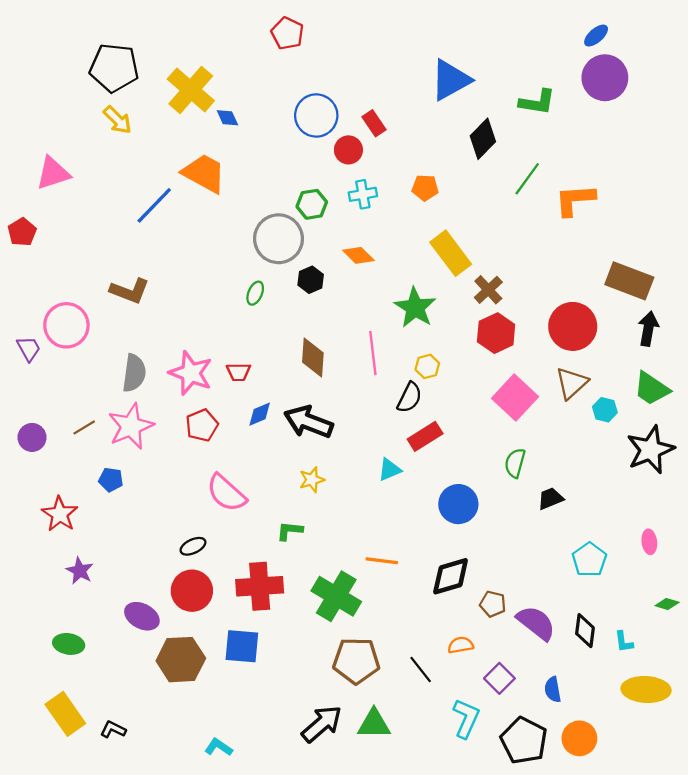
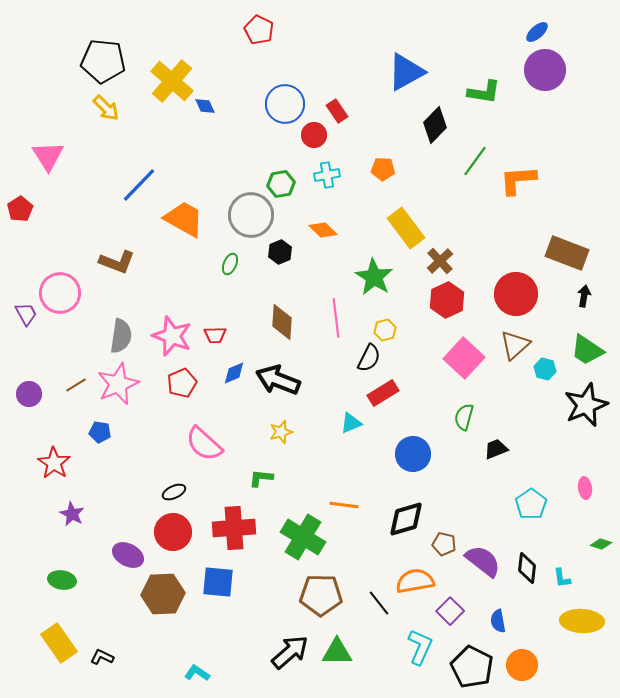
pink triangle: (53, 173) -> (48, 156), turned -44
orange trapezoid: (204, 173) -> (184, 219), moved
black arrow: (648, 329) -> (584, 296), size x0.7
orange semicircle: (461, 645) -> (415, 581), size x1.6

